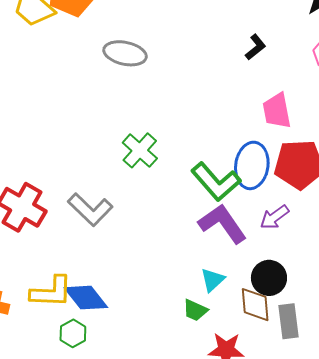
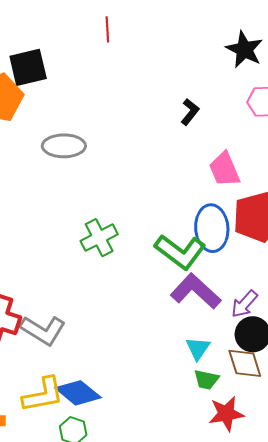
green cross: (140, 150) -> (99, 238), turned 33
gray L-shape: (90, 210) -> (43, 330), moved
purple arrow: (274, 217) -> (244, 304), moved
green trapezoid: (195, 310) -> (206, 380), moved

